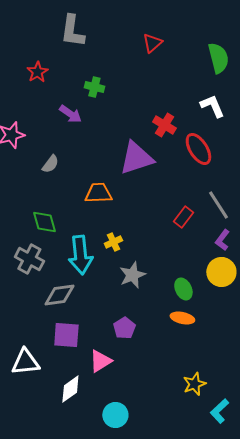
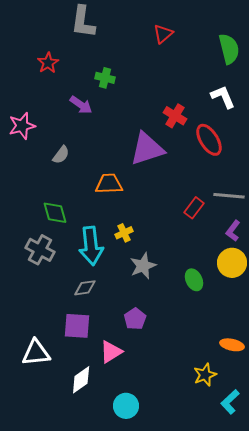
gray line: (218, 205) -> (229, 196), turned -52
gray diamond: (59, 295) -> (85, 288), moved, size x0.7
orange ellipse: (182, 318) -> (232, 345), moved

